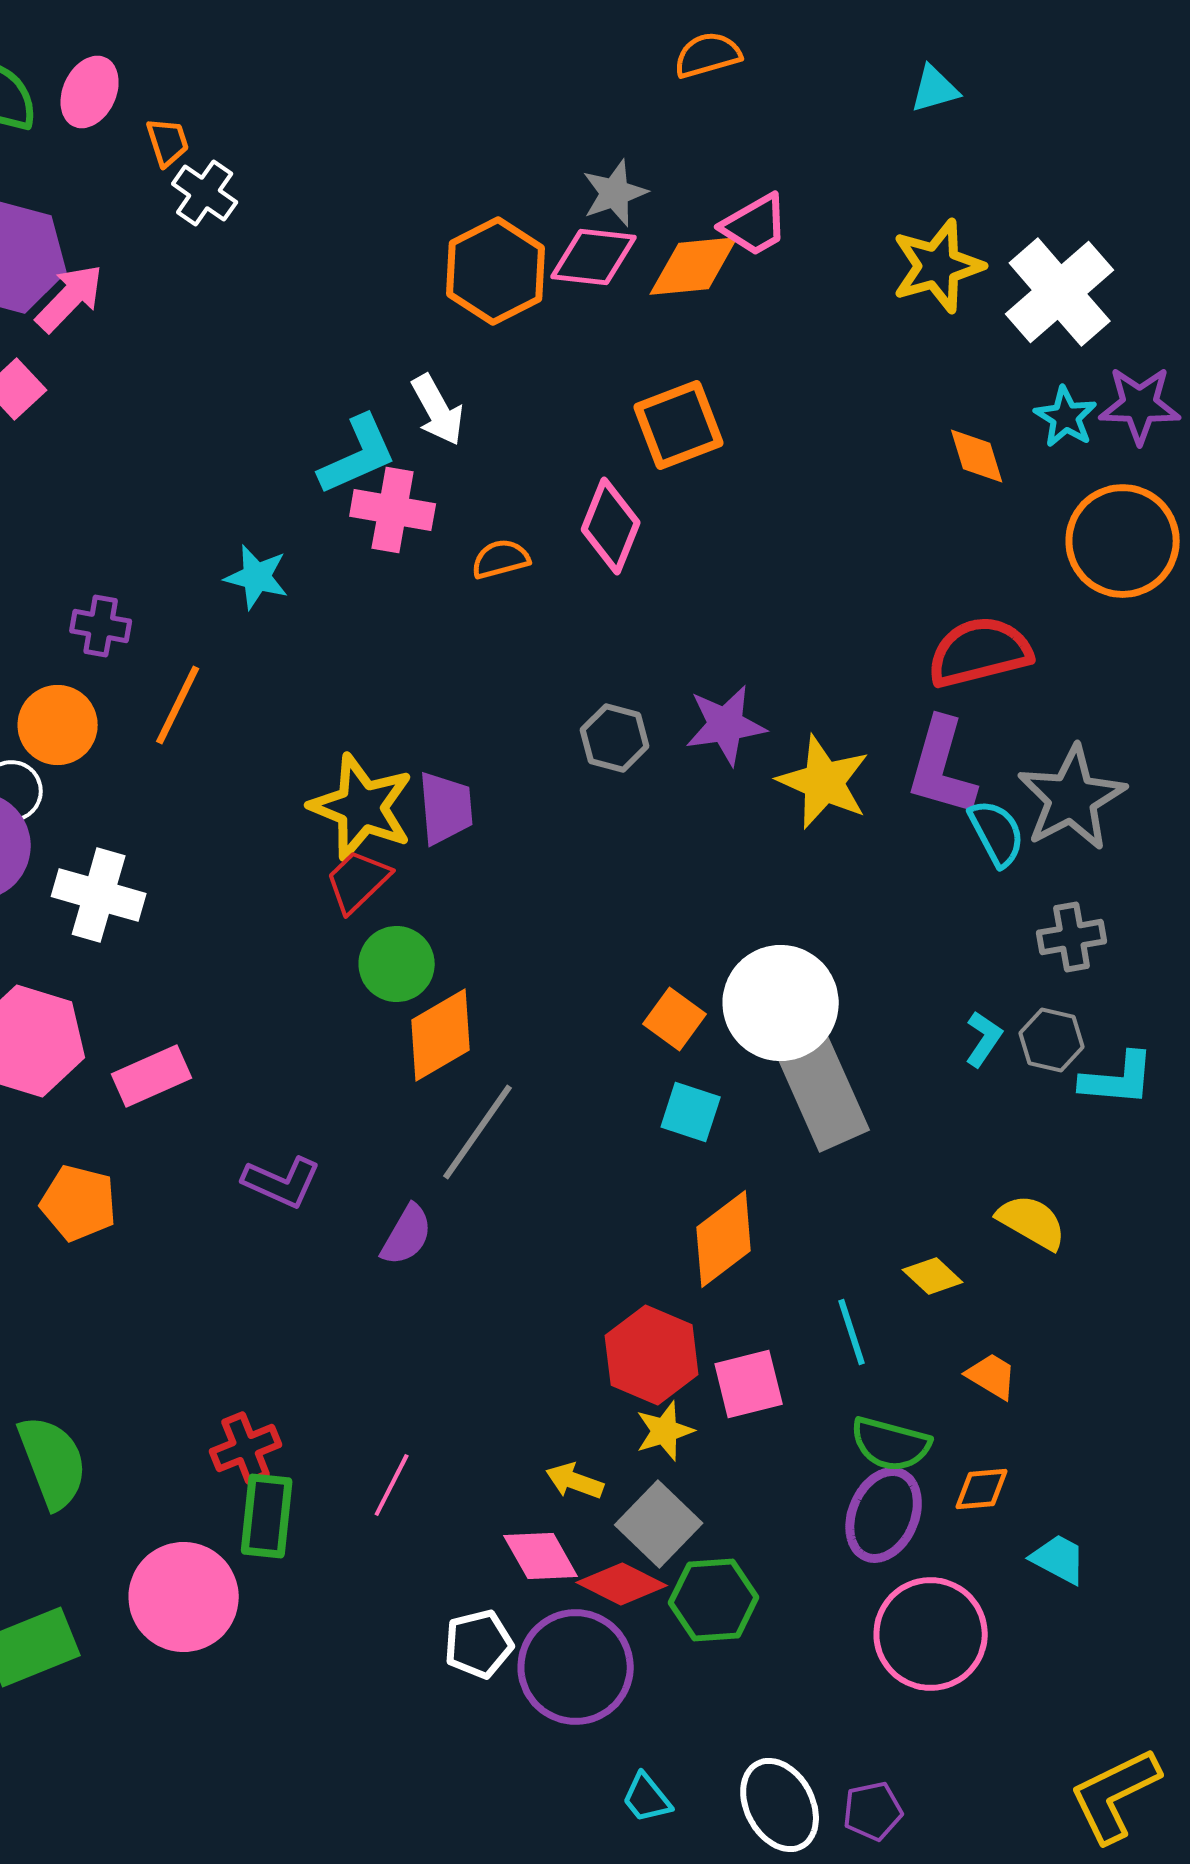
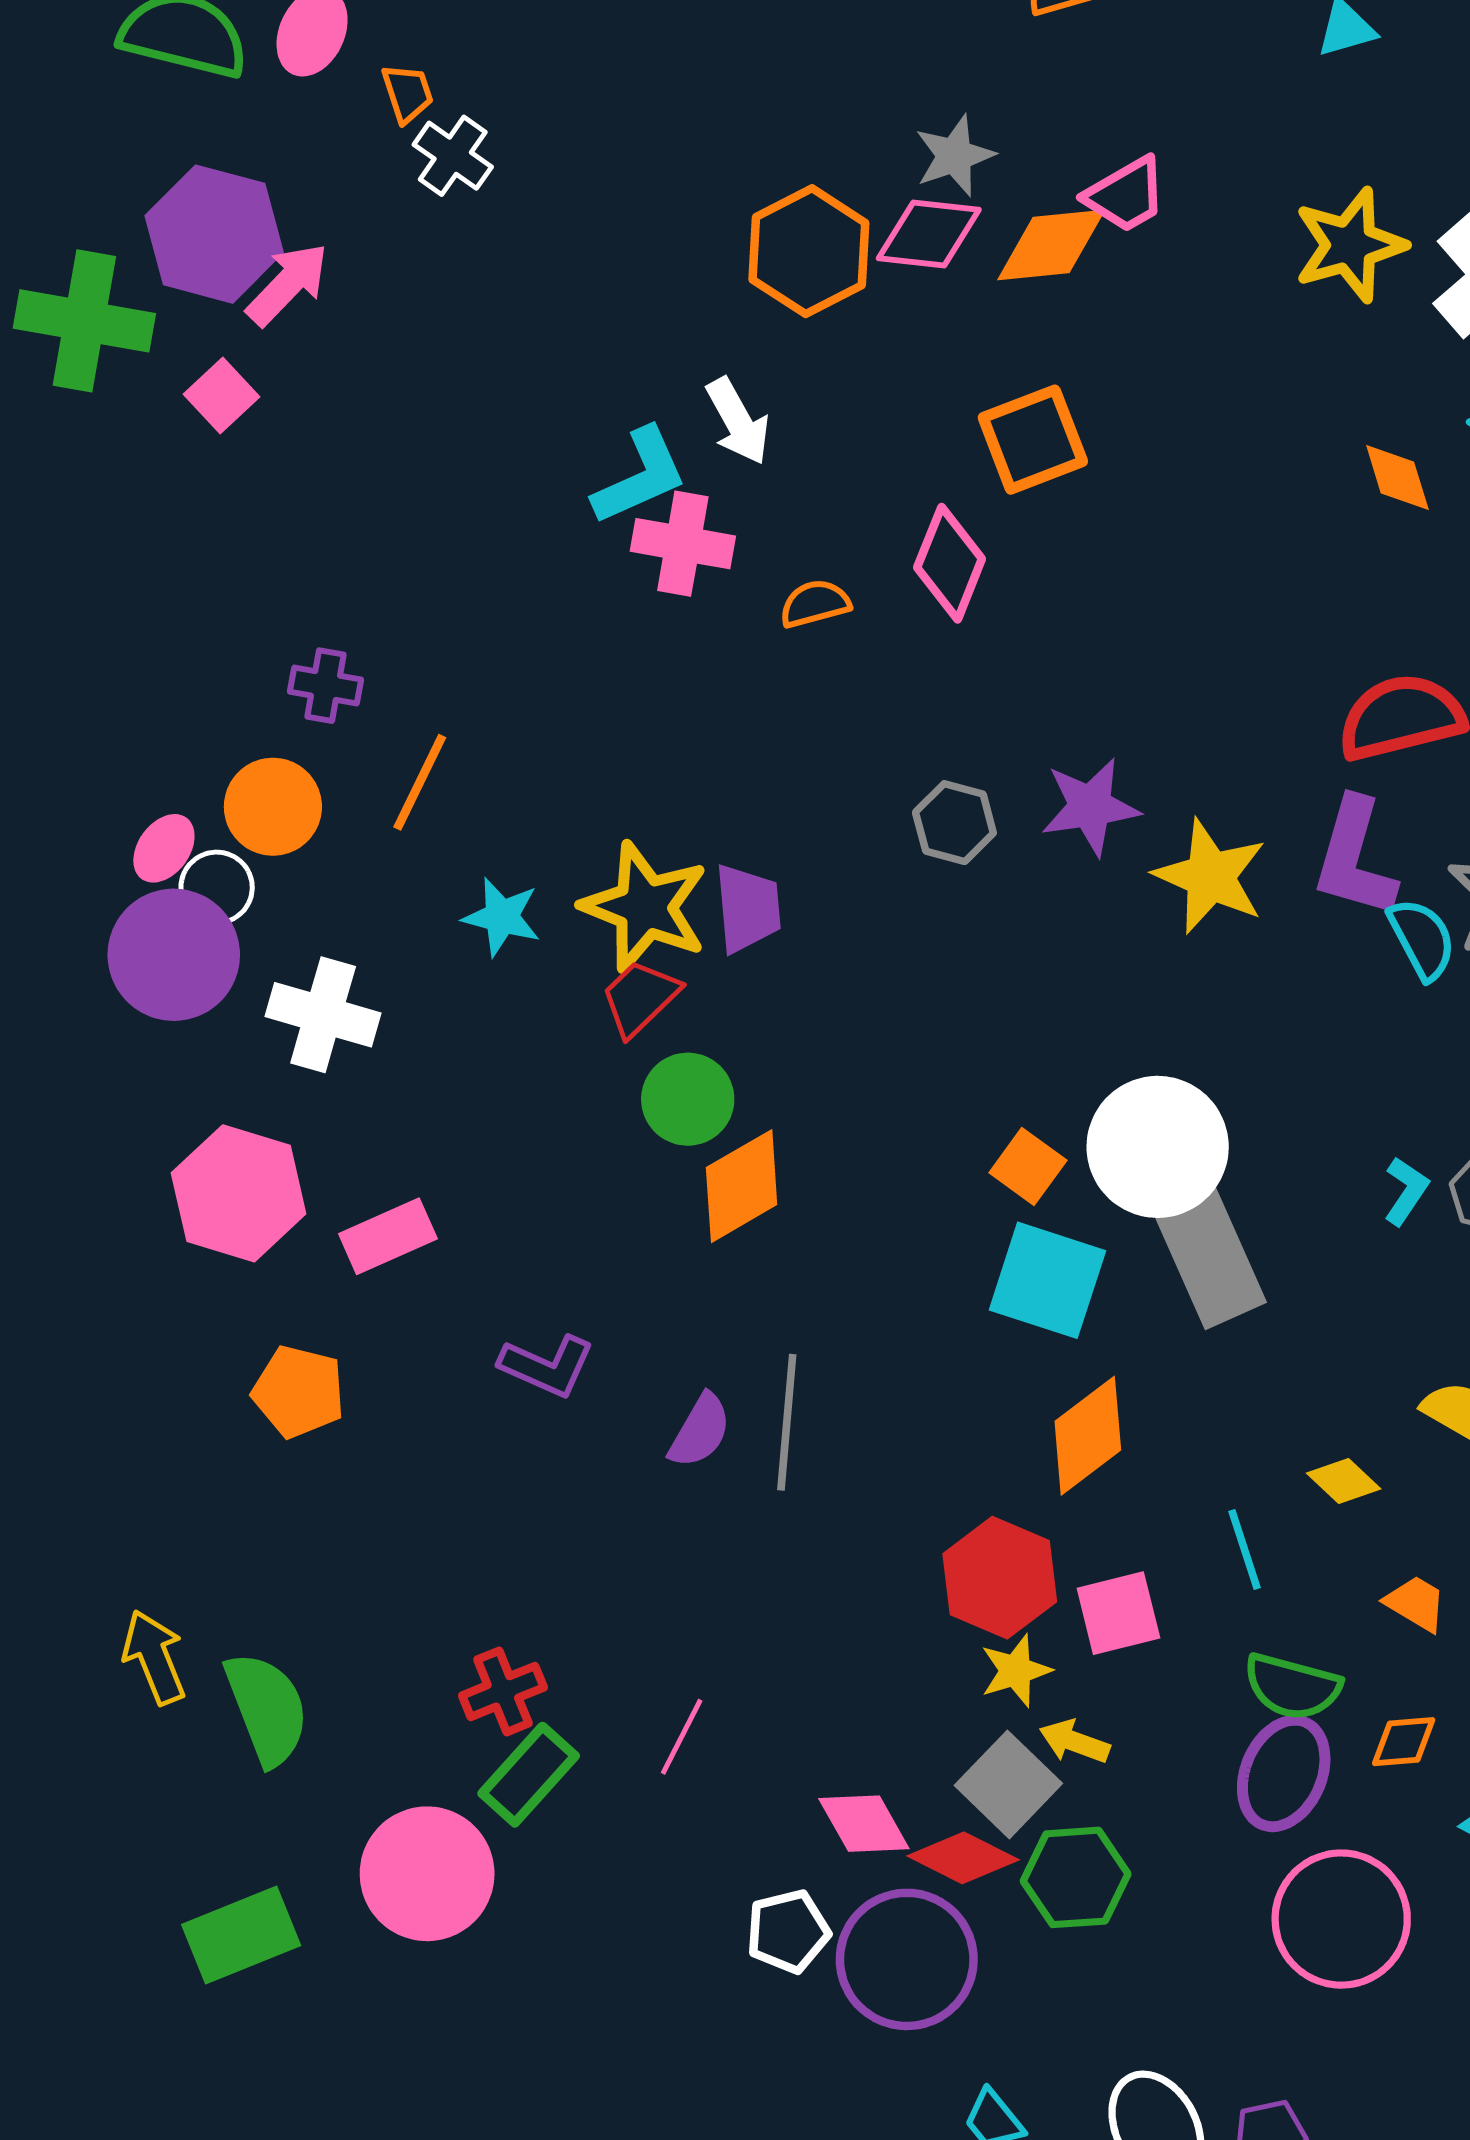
cyan star: (257, 577) -> (502, 917), moved
cyan square: (691, 1112) -> (1047, 1280), size x1.6
gray line: (478, 1132) -> (787, 1422), moved, turned -30
yellow arrow: (575, 1481) -> (1074, 1742), moved
green rectangle: (267, 1516) -> (529, 1775), turned 36

